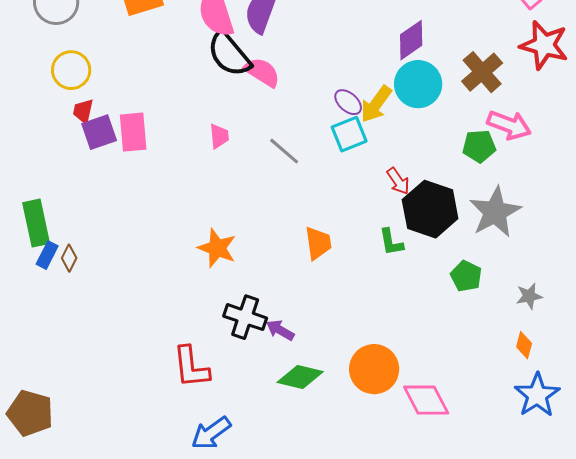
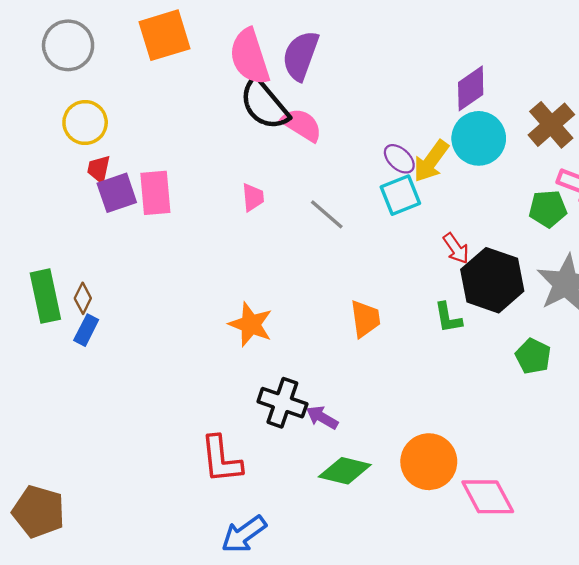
blue rectangle: (47, 255) -> (86, 330), moved
brown diamond: (69, 258) -> (83, 298), moved

